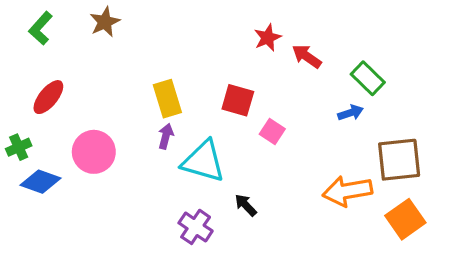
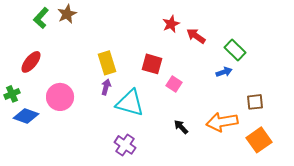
green L-shape: (41, 28) -> (41, 18), moved
brown square: (399, 160) -> (255, 102), size x0.6
black arrow: (246, 205) -> (181, 127), moved

